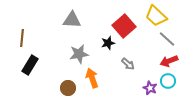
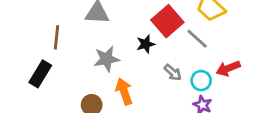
brown line: (22, 38) -> (56, 37), moved
gray line: (167, 39) -> (197, 39), moved
cyan circle: (168, 81) -> (201, 81), moved

